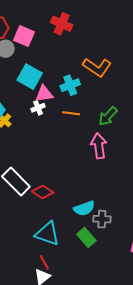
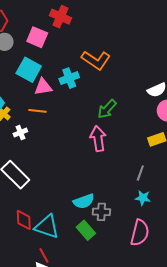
pink square: (24, 36) -> (37, 37), moved
white cross: (38, 108) -> (20, 132), moved
orange line: (71, 113) -> (38, 111), moved
red diamond: (43, 192) -> (24, 220), moved, turned 55

